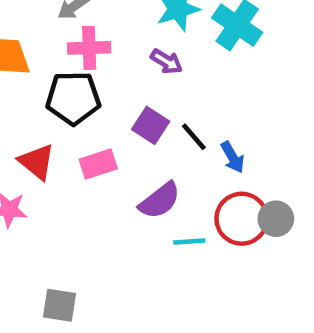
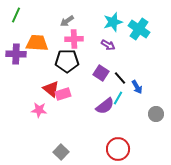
pink rectangle: (98, 164) -> (63, 94), moved
red circle: (242, 219) -> (118, 149), moved
cyan line: (189, 242) -> (118, 98), moved, turned -56
gray square: (59, 305) -> (61, 152), turned 35

